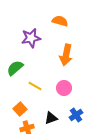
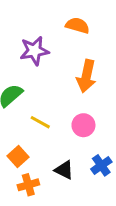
black triangle: (51, 118) -> (64, 170), turned 48

